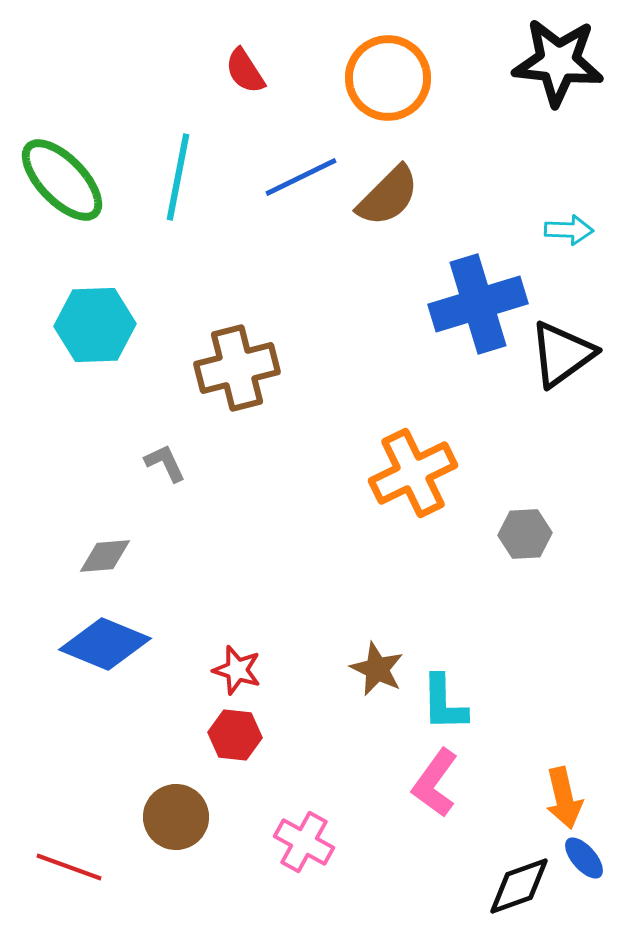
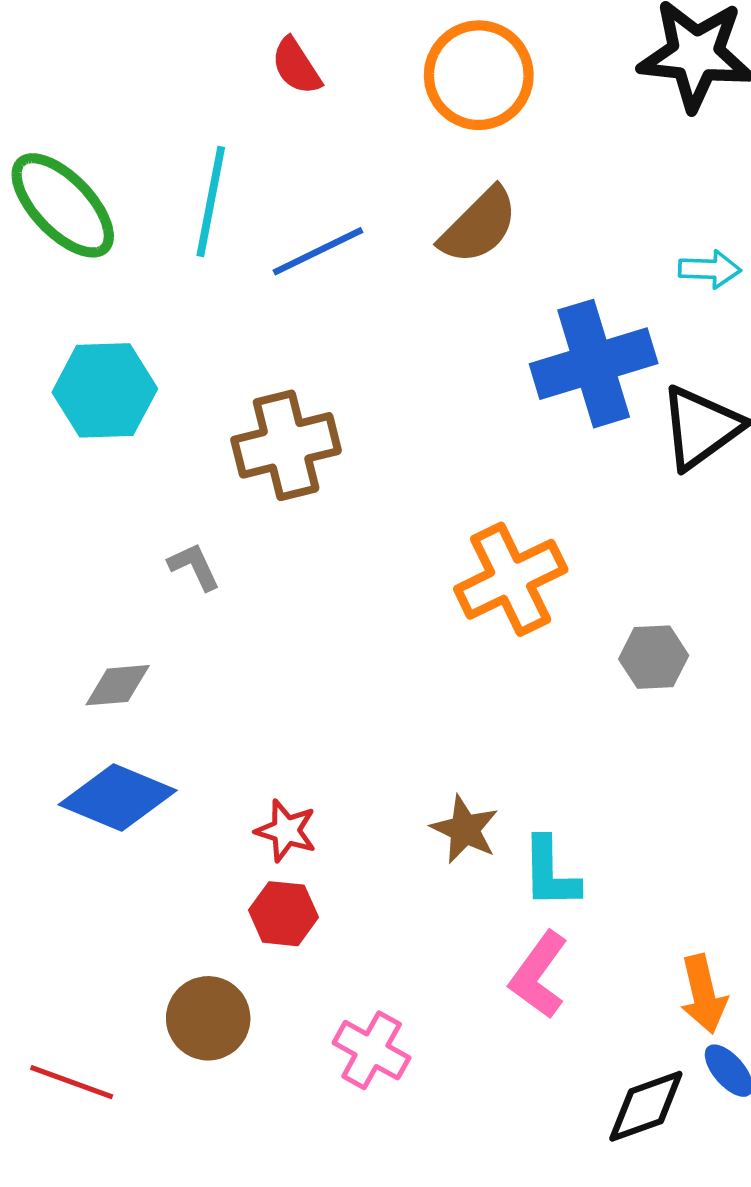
blue line: (301, 177) -> (318, 251), moved

